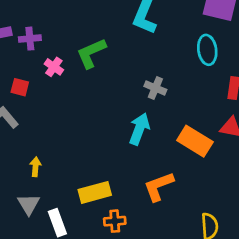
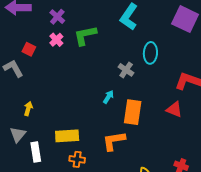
purple cross: (30, 39) -> (57, 17), moved, turned 35
cyan ellipse: (207, 50) -> (150, 53), moved
cyan arrow: (139, 129) -> (108, 97), size x0.6
orange rectangle: (195, 141) -> (133, 112), moved, turned 55

